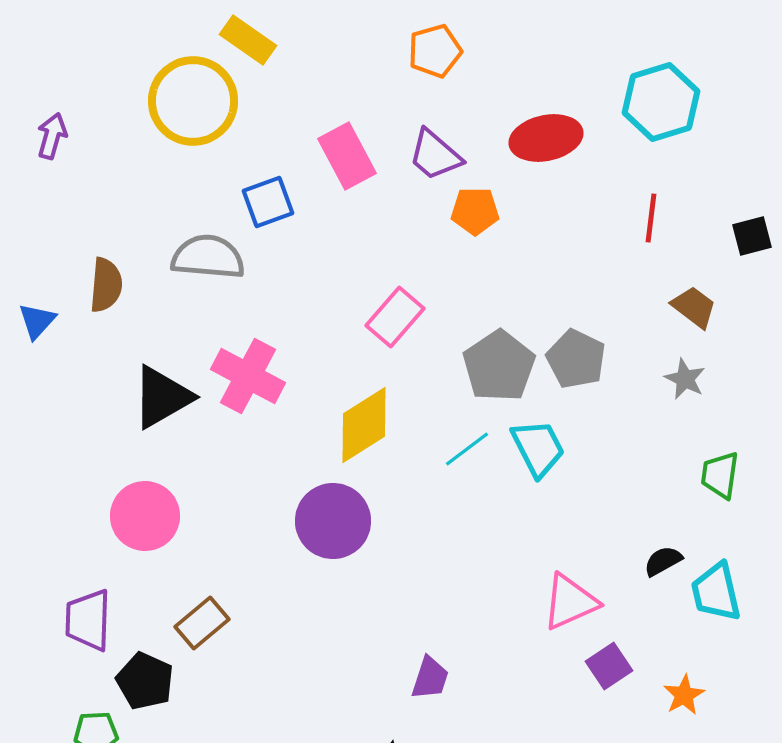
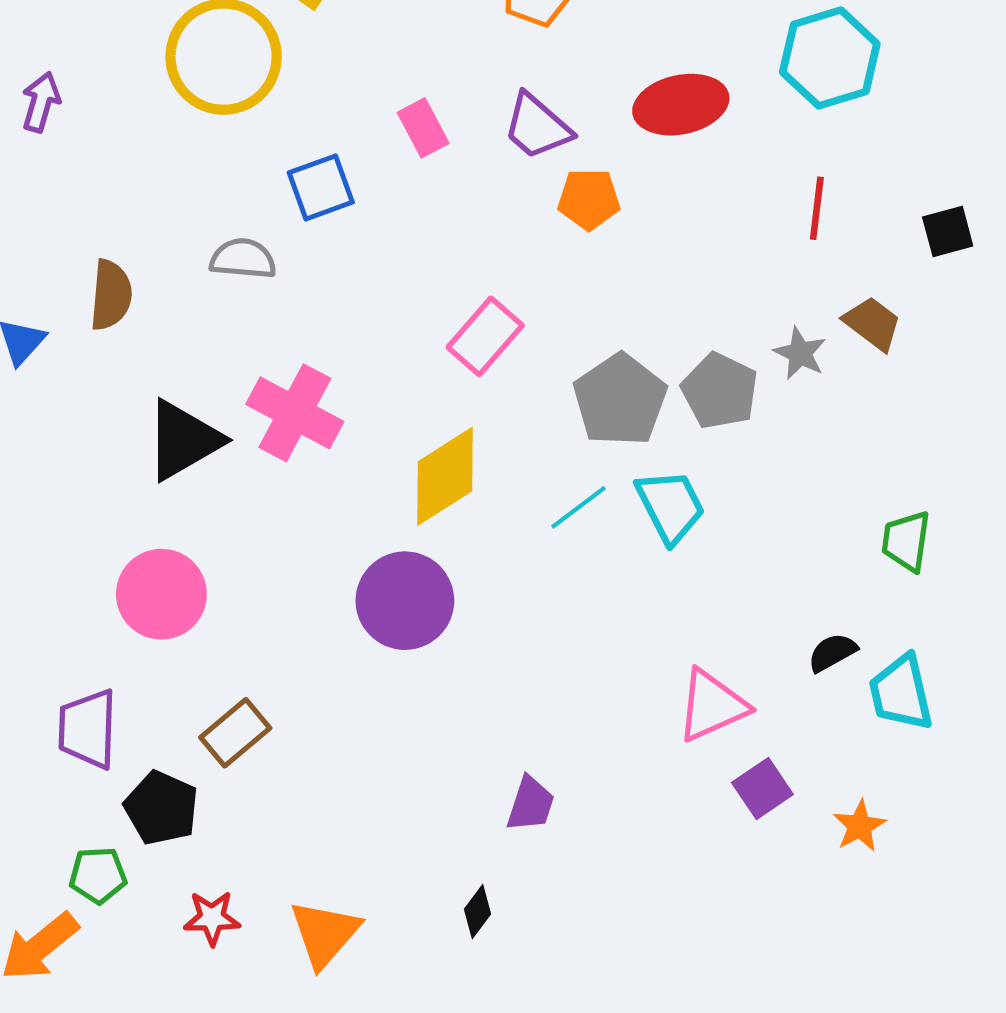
pink rectangle: (347, 156) -> (423, 128), size x0.7
gray semicircle: (208, 257) -> (243, 259), size x0.7
gray star: (685, 379) -> (800, 353), moved

